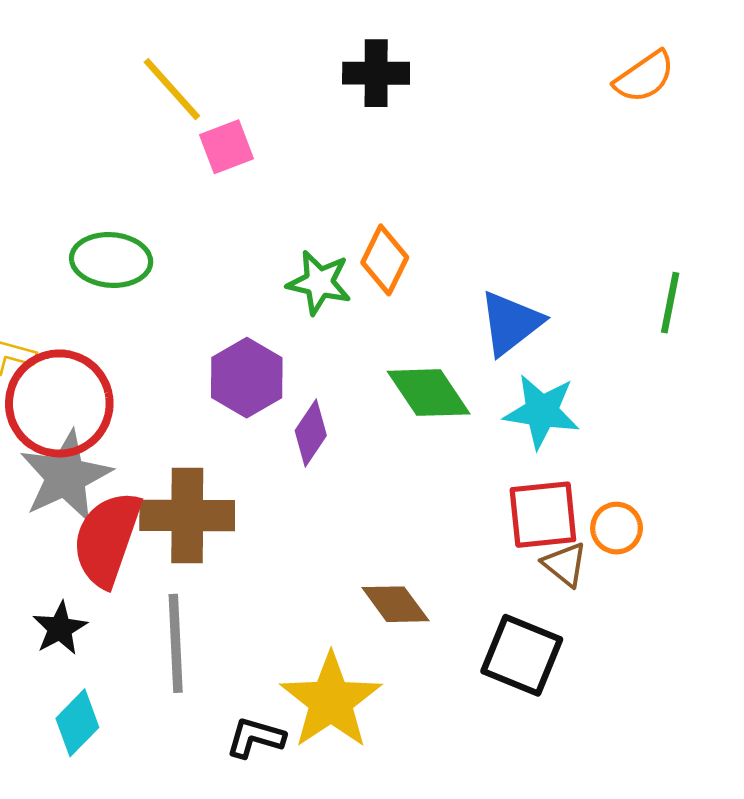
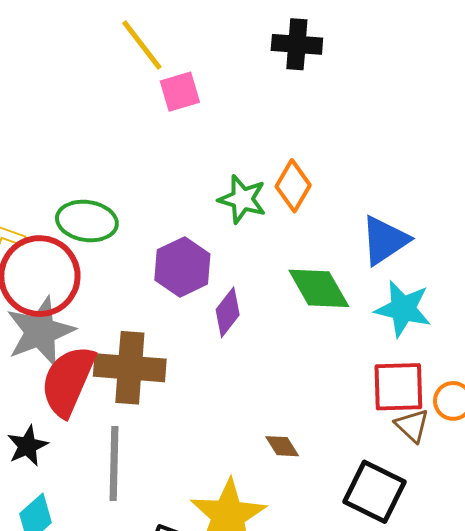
green ellipse: (111, 260) -> (87, 221), moved
brown diamond: (395, 604) -> (282, 446), size x0.7

